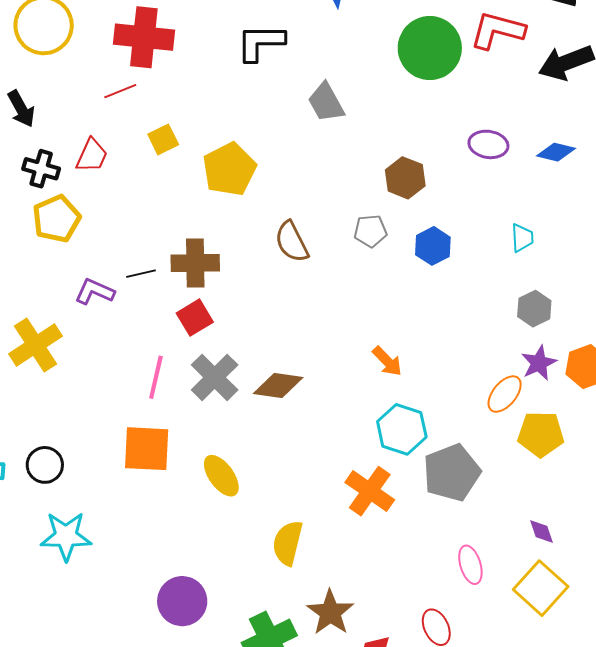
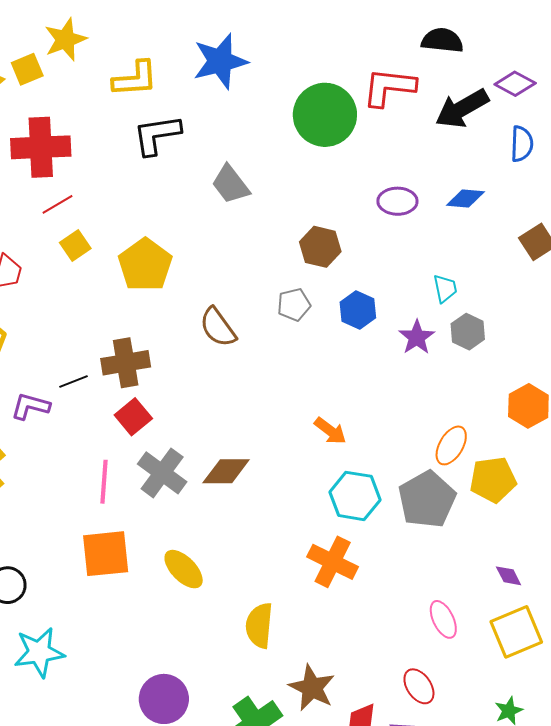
red line: (120, 91) -> (57, 204), moved
gray hexagon: (534, 309) -> (468, 332), moved
purple star: (539, 363) -> (417, 337), moved
gray pentagon: (452, 473) -> (427, 499), moved
yellow square: (541, 588) -> (516, 632), turned 34

